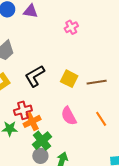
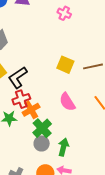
pink cross: (71, 27) -> (64, 13), turned -32
black L-shape: (35, 76) -> (18, 77), moved

